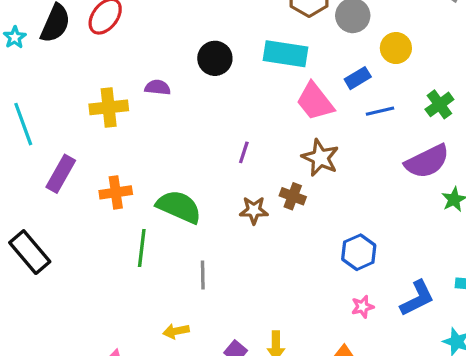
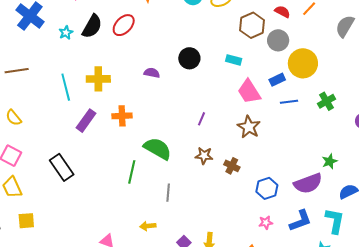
yellow circle: (396, 48) -> (303, 63), size x1.5
cyan rectangle: (285, 54) -> (234, 60), size x0.6
yellow cross: (109, 107) -> (98, 79), moved
purple semicircle: (427, 161) -> (308, 183), moved
orange cross: (116, 192) -> (122, 116), moved
brown cross: (293, 196) -> (232, 166), moved

